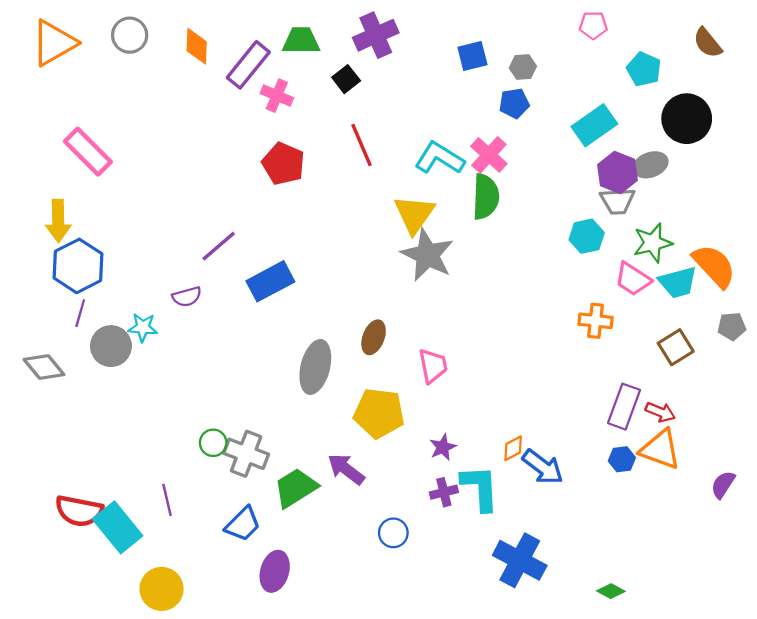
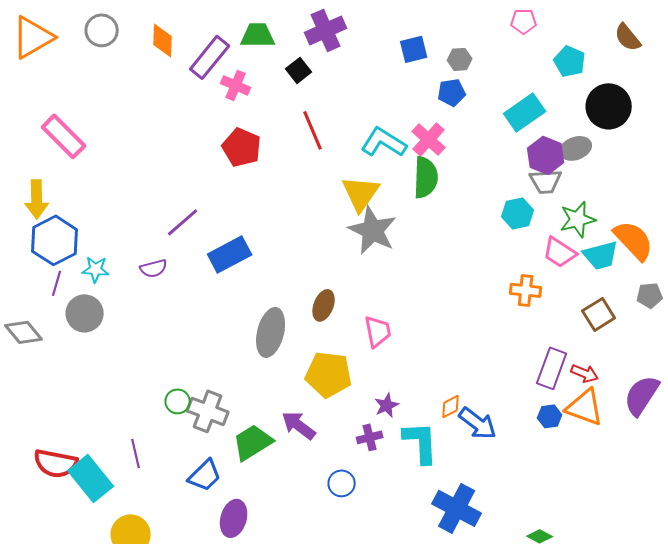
cyan star: (143, 327) -> (96, 269), moved
purple semicircle: (723, 485) -> (642, 395), moved, size x1.6
purple cross: (444, 492) -> (370, 437), moved

